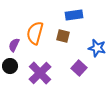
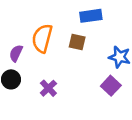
purple square: (79, 68) -> (111, 86), moved
purple cross: (40, 73) -> (48, 88), size x0.6

